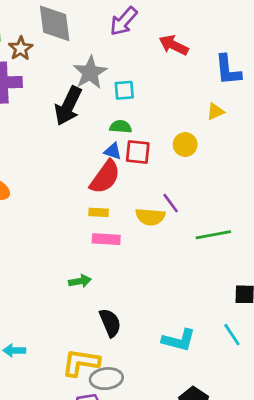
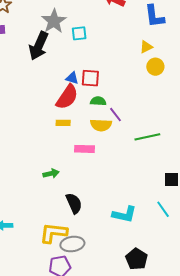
green semicircle: (121, 127) -> (98, 101), moved
yellow circle: (185, 145) -> (155, 67), moved
pink rectangle: (106, 239) -> (85, 149), moved

